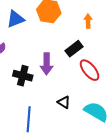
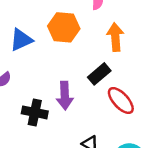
orange arrow: (88, 21) -> (115, 37), size x1.5

